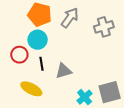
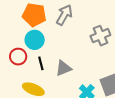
gray cross: (104, 27) -> (100, 36), moved

